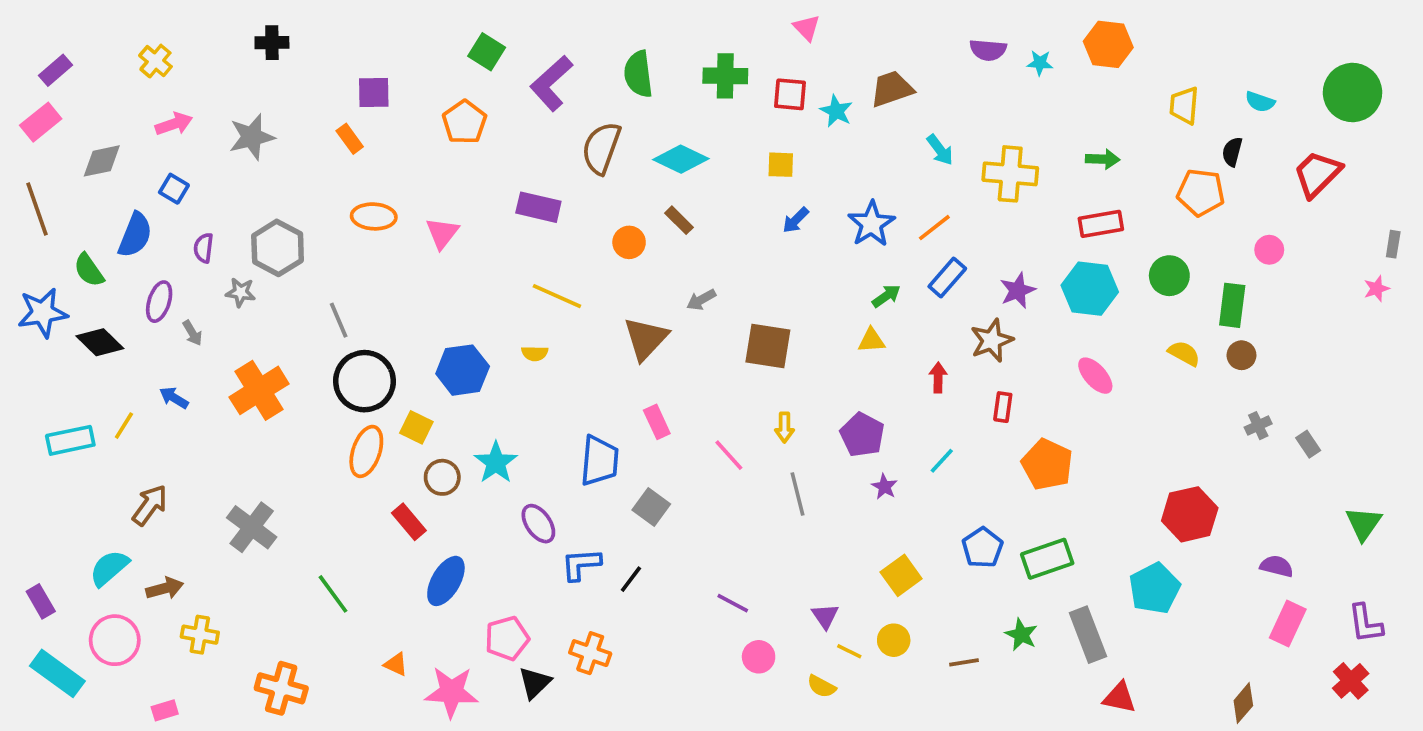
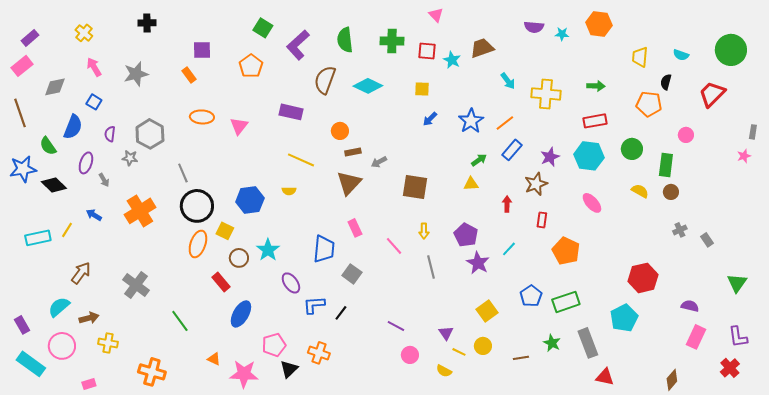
pink arrow: (174, 124) -> (94, 67), turned -102
brown rectangle: (679, 220) -> (353, 152), moved, turned -56
purple star: (884, 487) -> (478, 263), size x1.6

